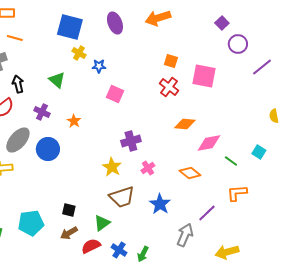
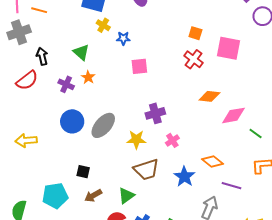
pink square: (115, 94) -> (139, 66), turned -30
orange star: (74, 121) -> (88, 77), moved
gray ellipse: (18, 140) -> (103, 125), moved
yellow star: (112, 167) -> (136, 139), turned -30
orange diamond: (190, 173) -> (212, 162), moved
black square: (69, 210) -> (83, 172), moved
purple line: (207, 213) -> (232, 186), turned 60
brown arrow: (69, 233) -> (93, 196), moved

